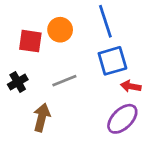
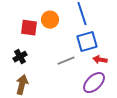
gray line: (64, 81) -> (66, 61), moved
brown arrow: (42, 117) -> (22, 85), moved

